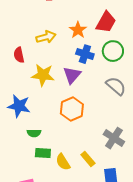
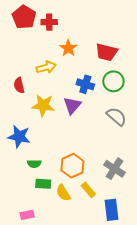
red trapezoid: (106, 22) -> (106, 52), turned 75
orange star: (78, 30) -> (68, 48), moved
orange hexagon: (72, 109) -> (72, 166), moved

